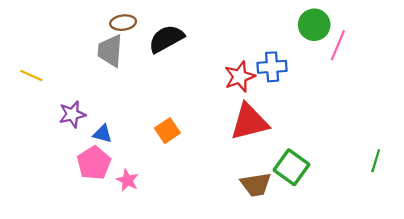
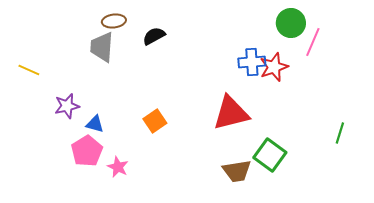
black semicircle: (166, 39) -> (154, 36), size x0.7
red star: (240, 77) -> (274, 67), moved
green line: (376, 161) -> (340, 133), moved

